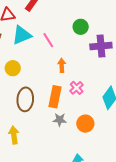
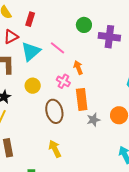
purple cross: (101, 46) -> (109, 37), turned 30
pink cross: (77, 88) -> (63, 81), moved

